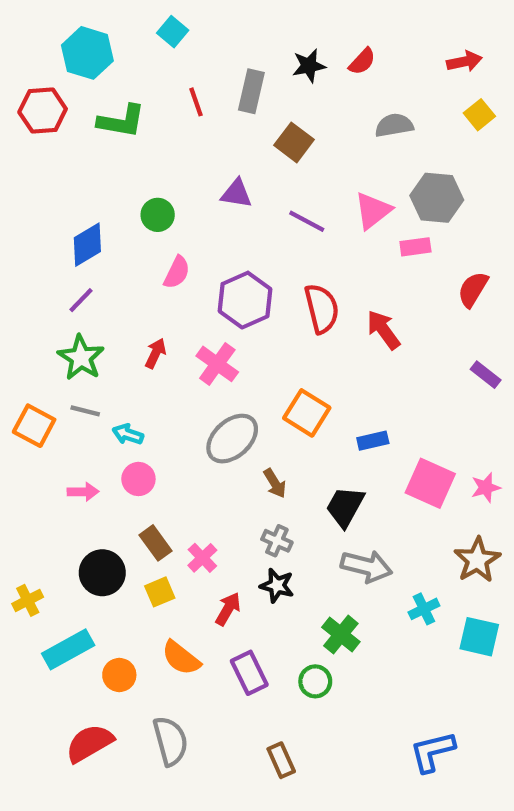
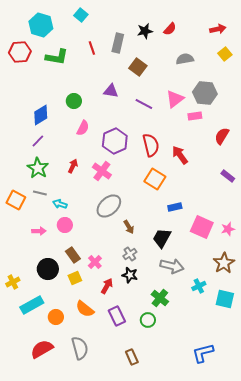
orange square: (307, 413) -> (155, 179), moved
gray cross: (277, 541) -> (130, 254), turned 32

